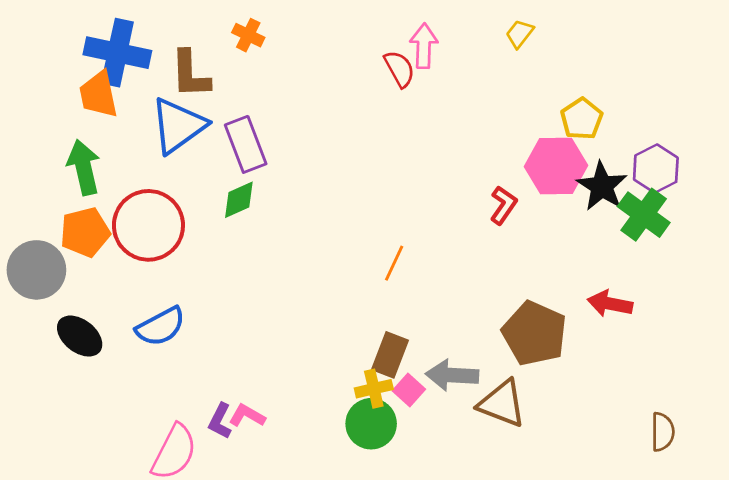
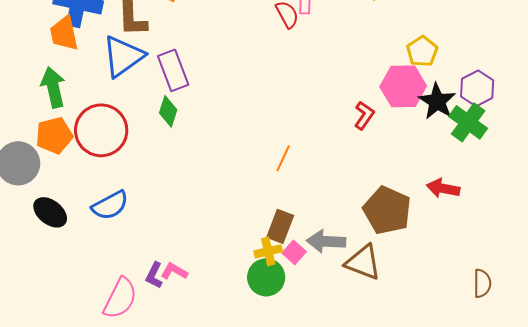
green diamond: (239, 200) -> (168, 111), turned -48

